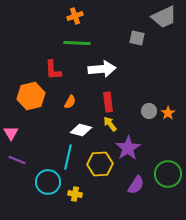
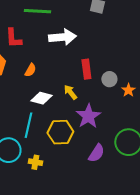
red rectangle: (108, 102) -> (86, 69), moved
orange star: (168, 113) -> (128, 90), moved

